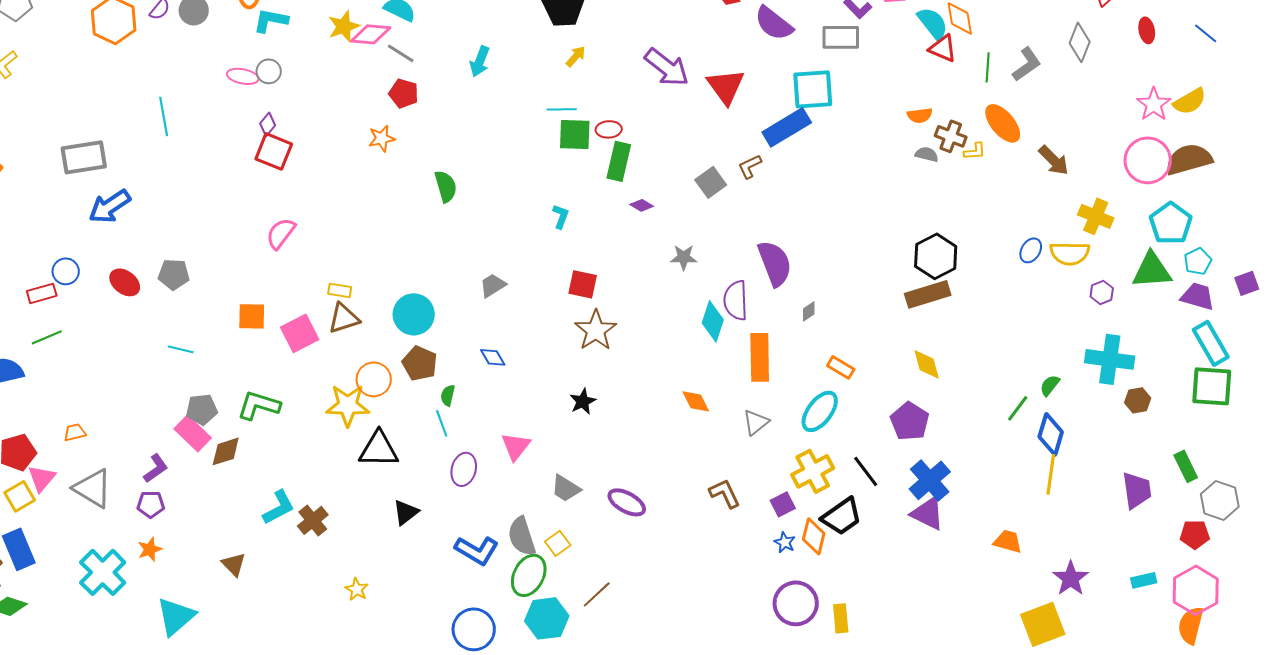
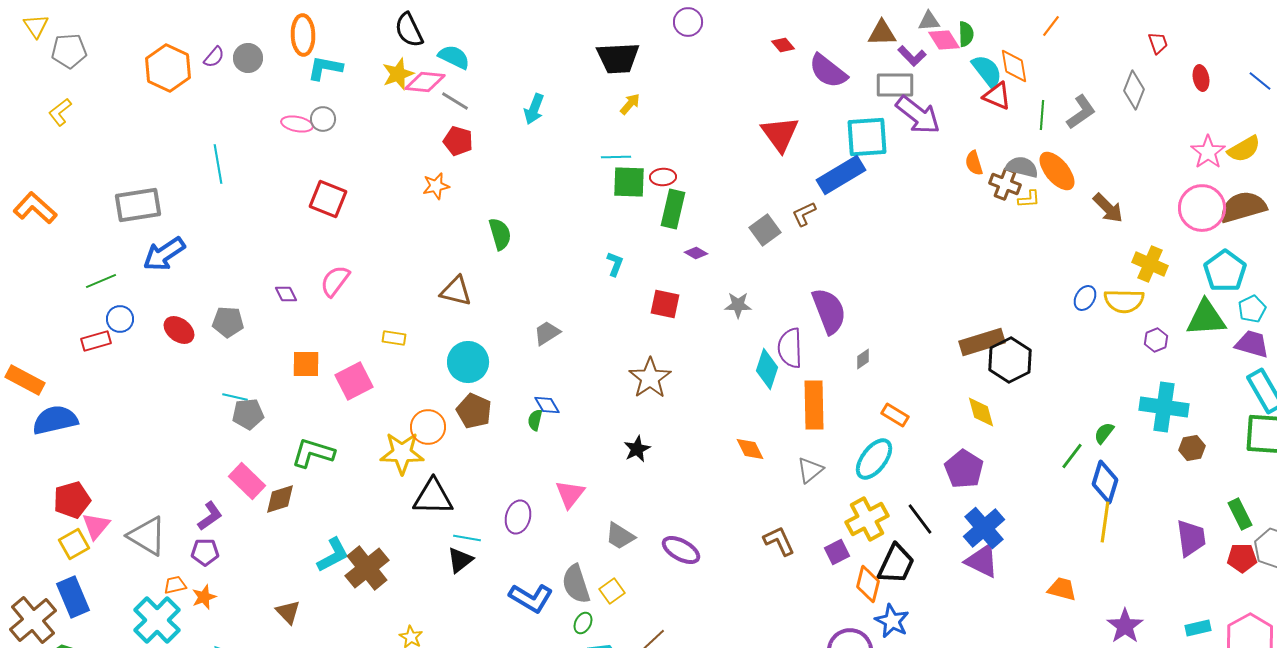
purple arrow: (667, 67) -> (918, 115), moved
orange semicircle: (920, 115) -> (974, 163), turned 80
purple diamond: (268, 124) -> (286, 294), moved, turned -65
gray semicircle: (927, 154) -> (1022, 167), moved, size x1.4
black hexagon: (936, 256) -> (1010, 360), moved
red square: (583, 284) -> (665, 304), moved
brown triangle: (344, 318) -> (456, 291), moved, turned 32
green line: (47, 337) -> (101, 281), moved
green semicircle: (448, 395) -> (535, 420), moved
gray pentagon: (202, 409) -> (248, 414), moved
cyan line: (442, 423) -> (467, 538), moved, turned -60
orange trapezoid: (75, 432) -> (175, 585), moved
black trapezoid: (842, 516) -> (896, 564), turned -30
brown cross: (313, 520) -> (367, 568), size x1.4
red pentagon: (1195, 534) -> (1242, 558), moved
blue star: (785, 542) -> (892, 621), moved, size x1.6
green ellipse: (529, 575) -> (583, 623), size x0.5

